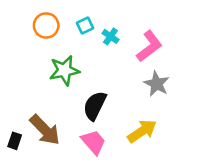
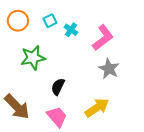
black semicircle: (95, 106) -> (58, 87), size x0.7

